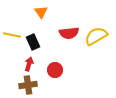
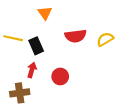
yellow semicircle: (96, 36) -> (105, 39), size x0.7
brown cross: (28, 85) -> (20, 93), moved

